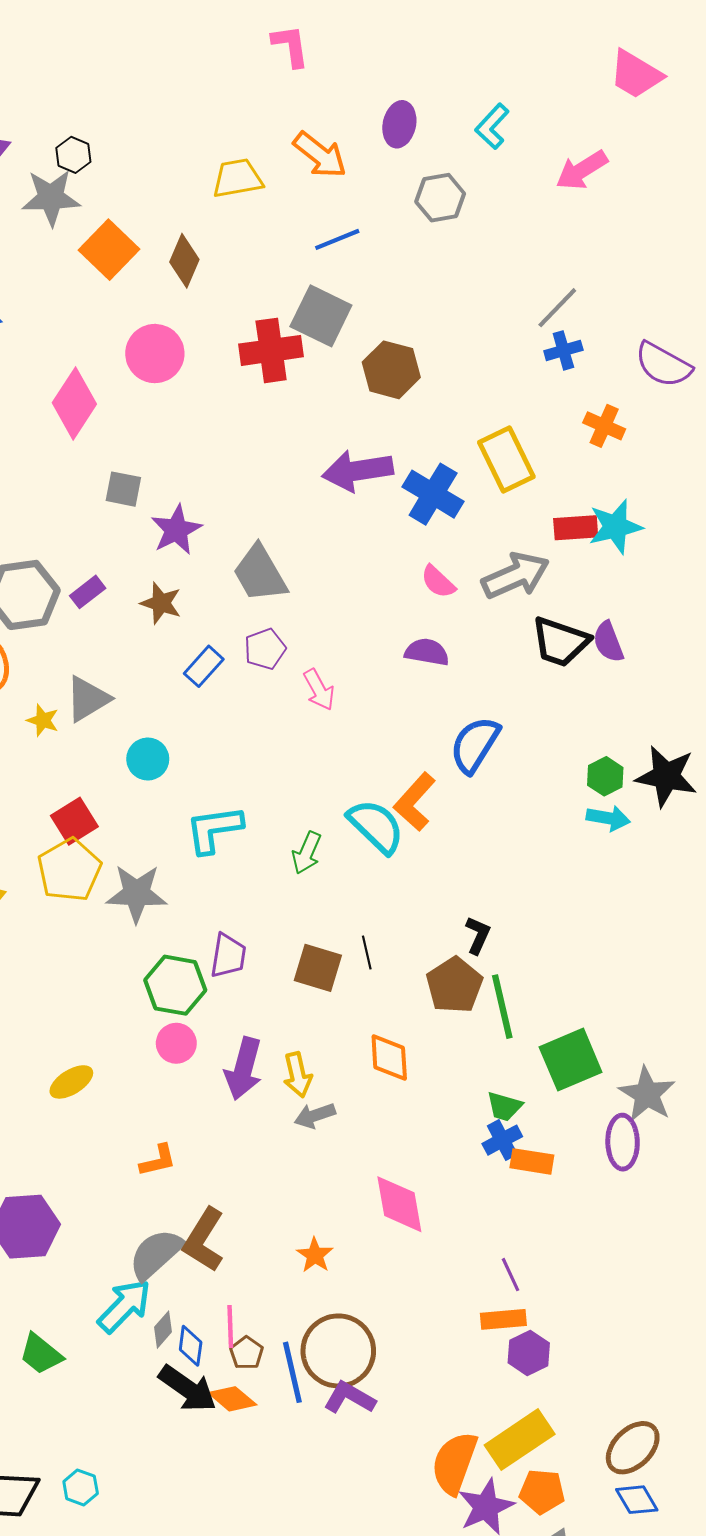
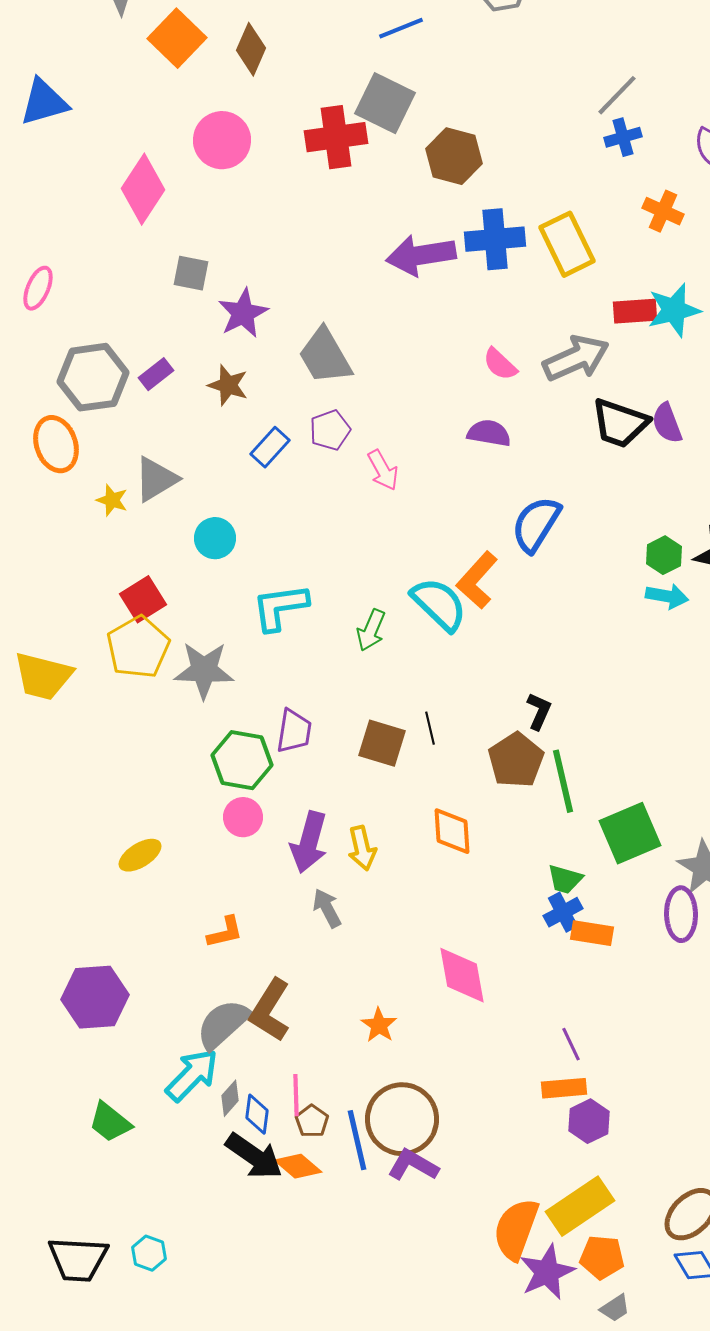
blue cross: (433, 494) -> (495, 239), moved, turned -36
gray arrow: (315, 1116) -> (327, 908), moved, turned 81

